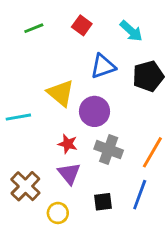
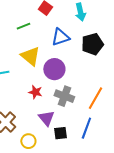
green line: (34, 28) -> (23, 26), moved
cyan arrow: (131, 31) -> (80, 12), turned 36
purple triangle: (69, 173) -> (46, 118), moved

